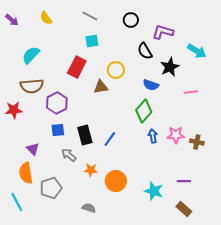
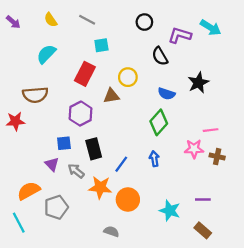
gray line: (90, 16) -> (87, 20), moved
cyan arrow: (197, 51) -> (211, 28), moved
cyan semicircle: (31, 55) -> (46, 54), moved
black star: (170, 67) -> (198, 83), moved
pink line: (191, 92) -> (211, 130), moved
purple hexagon: (57, 103) -> (80, 114), moved
blue arrow: (153, 136) -> (154, 159), moved
blue line: (110, 139) -> (121, 164), moved
purple triangle: (33, 149) -> (52, 164), moved
orange star: (91, 170) -> (100, 187), size x1.5
orange semicircle: (26, 173) -> (29, 191), turned 70
gray semicircle: (89, 208) -> (111, 231), moved

